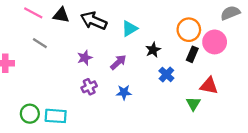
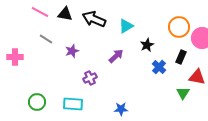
black rectangle: (192, 54) -> (181, 57), moved
purple star: (85, 58) -> (72, 51), moved
blue star: (124, 92) -> (121, 109), moved
cyan rectangle: (56, 116) -> (73, 104), moved

